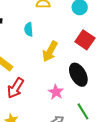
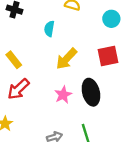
red square: (85, 40) -> (108, 56), turned 30
pink star: (56, 92) -> (63, 95), moved

